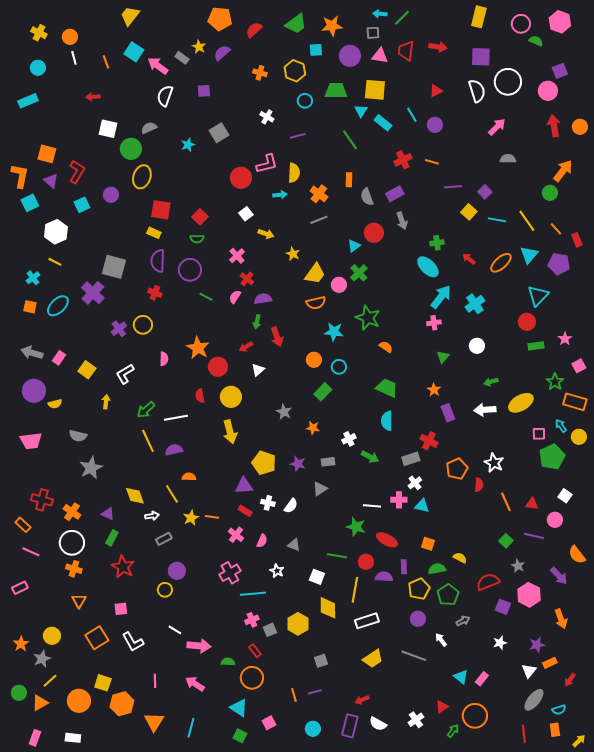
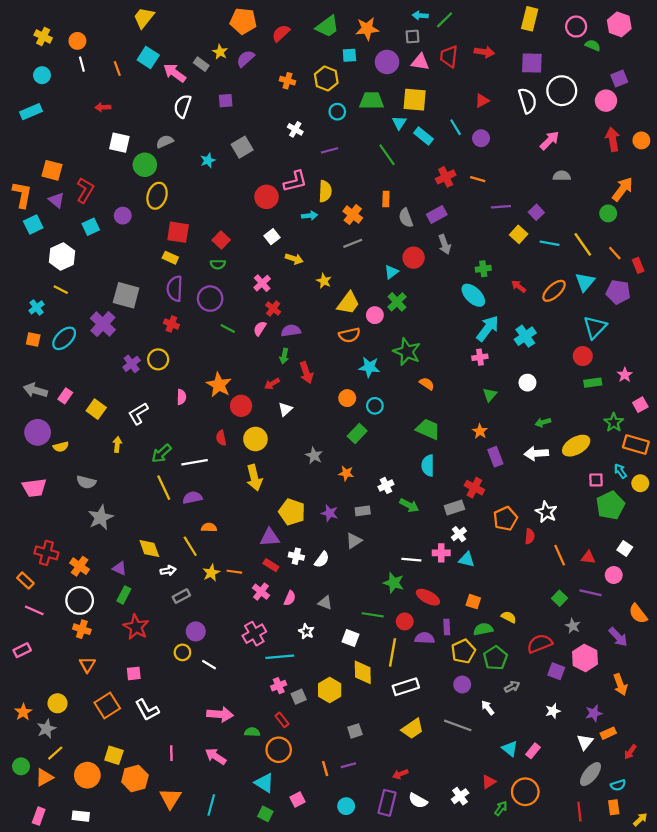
white line: (175, 630) -> (209, 665), moved

